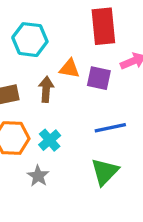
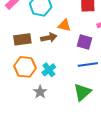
purple square: (99, 78) -> (85, 42), moved
brown arrow: (46, 89) -> (49, 38), turned 70

